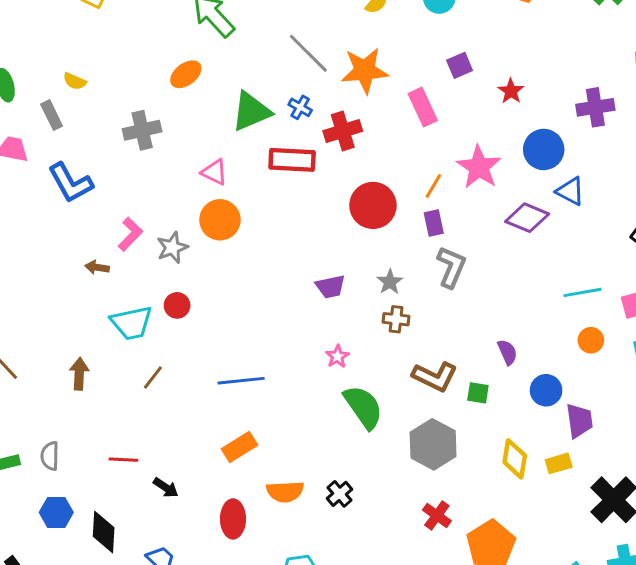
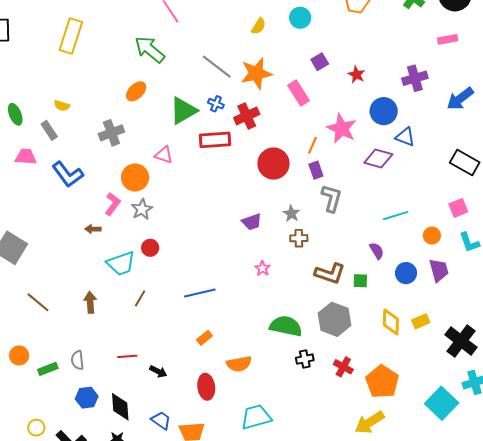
orange circle: (220, 220) -> (135, 178), moved
cyan line: (582, 292) -> (396, 216), moved
green semicircle: (363, 407) -> (286, 326), moved, turned -36
purple trapezoid: (579, 421) -> (439, 270), moved
orange rectangle: (239, 447) -> (204, 338), size x0.7
black cross: (340, 494) -> (305, 359), moved, turned 36

